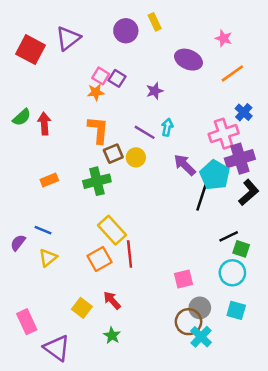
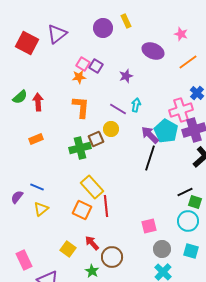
brown square: (113, 154) -> (96, 139), moved
cyan pentagon: (215, 175) -> (166, 131), moved
orange rectangle: (49, 180) -> (36, 139), moved
black line: (202, 195) -> (150, 158), moved
orange square: (99, 259) -> (82, 210), turned -36
brown circle: (188, 322) -> (112, 257), moved

